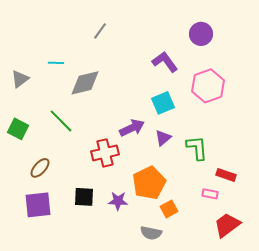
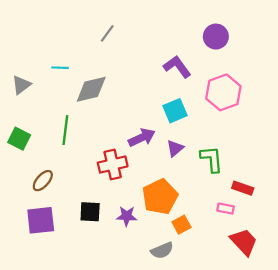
green line: (61, 121) -> (65, 130), turned 52
red trapezoid: (227, 225) -> (244, 242), turned 84
gray semicircle: (151, 233) -> (162, 250), turned -35

